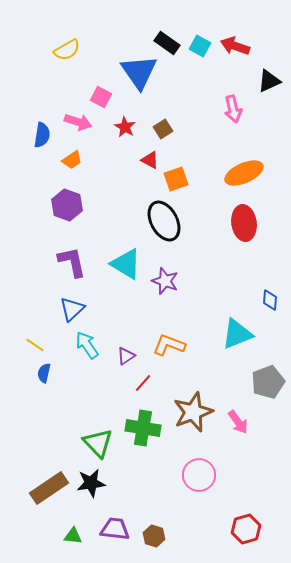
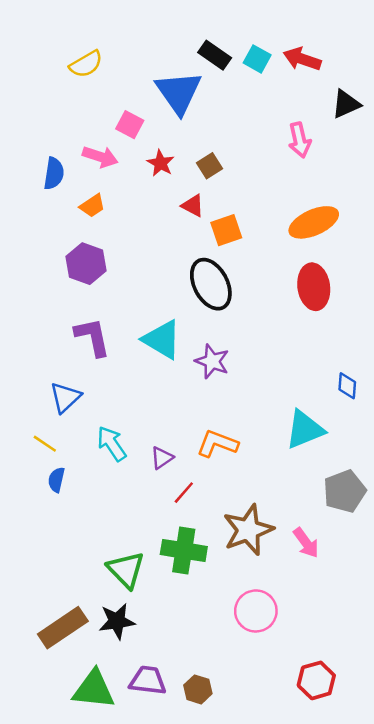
blue triangle: (72, 309) -> (65, 397), moved
green triangle: (73, 536) -> (94, 689), size x1.8

